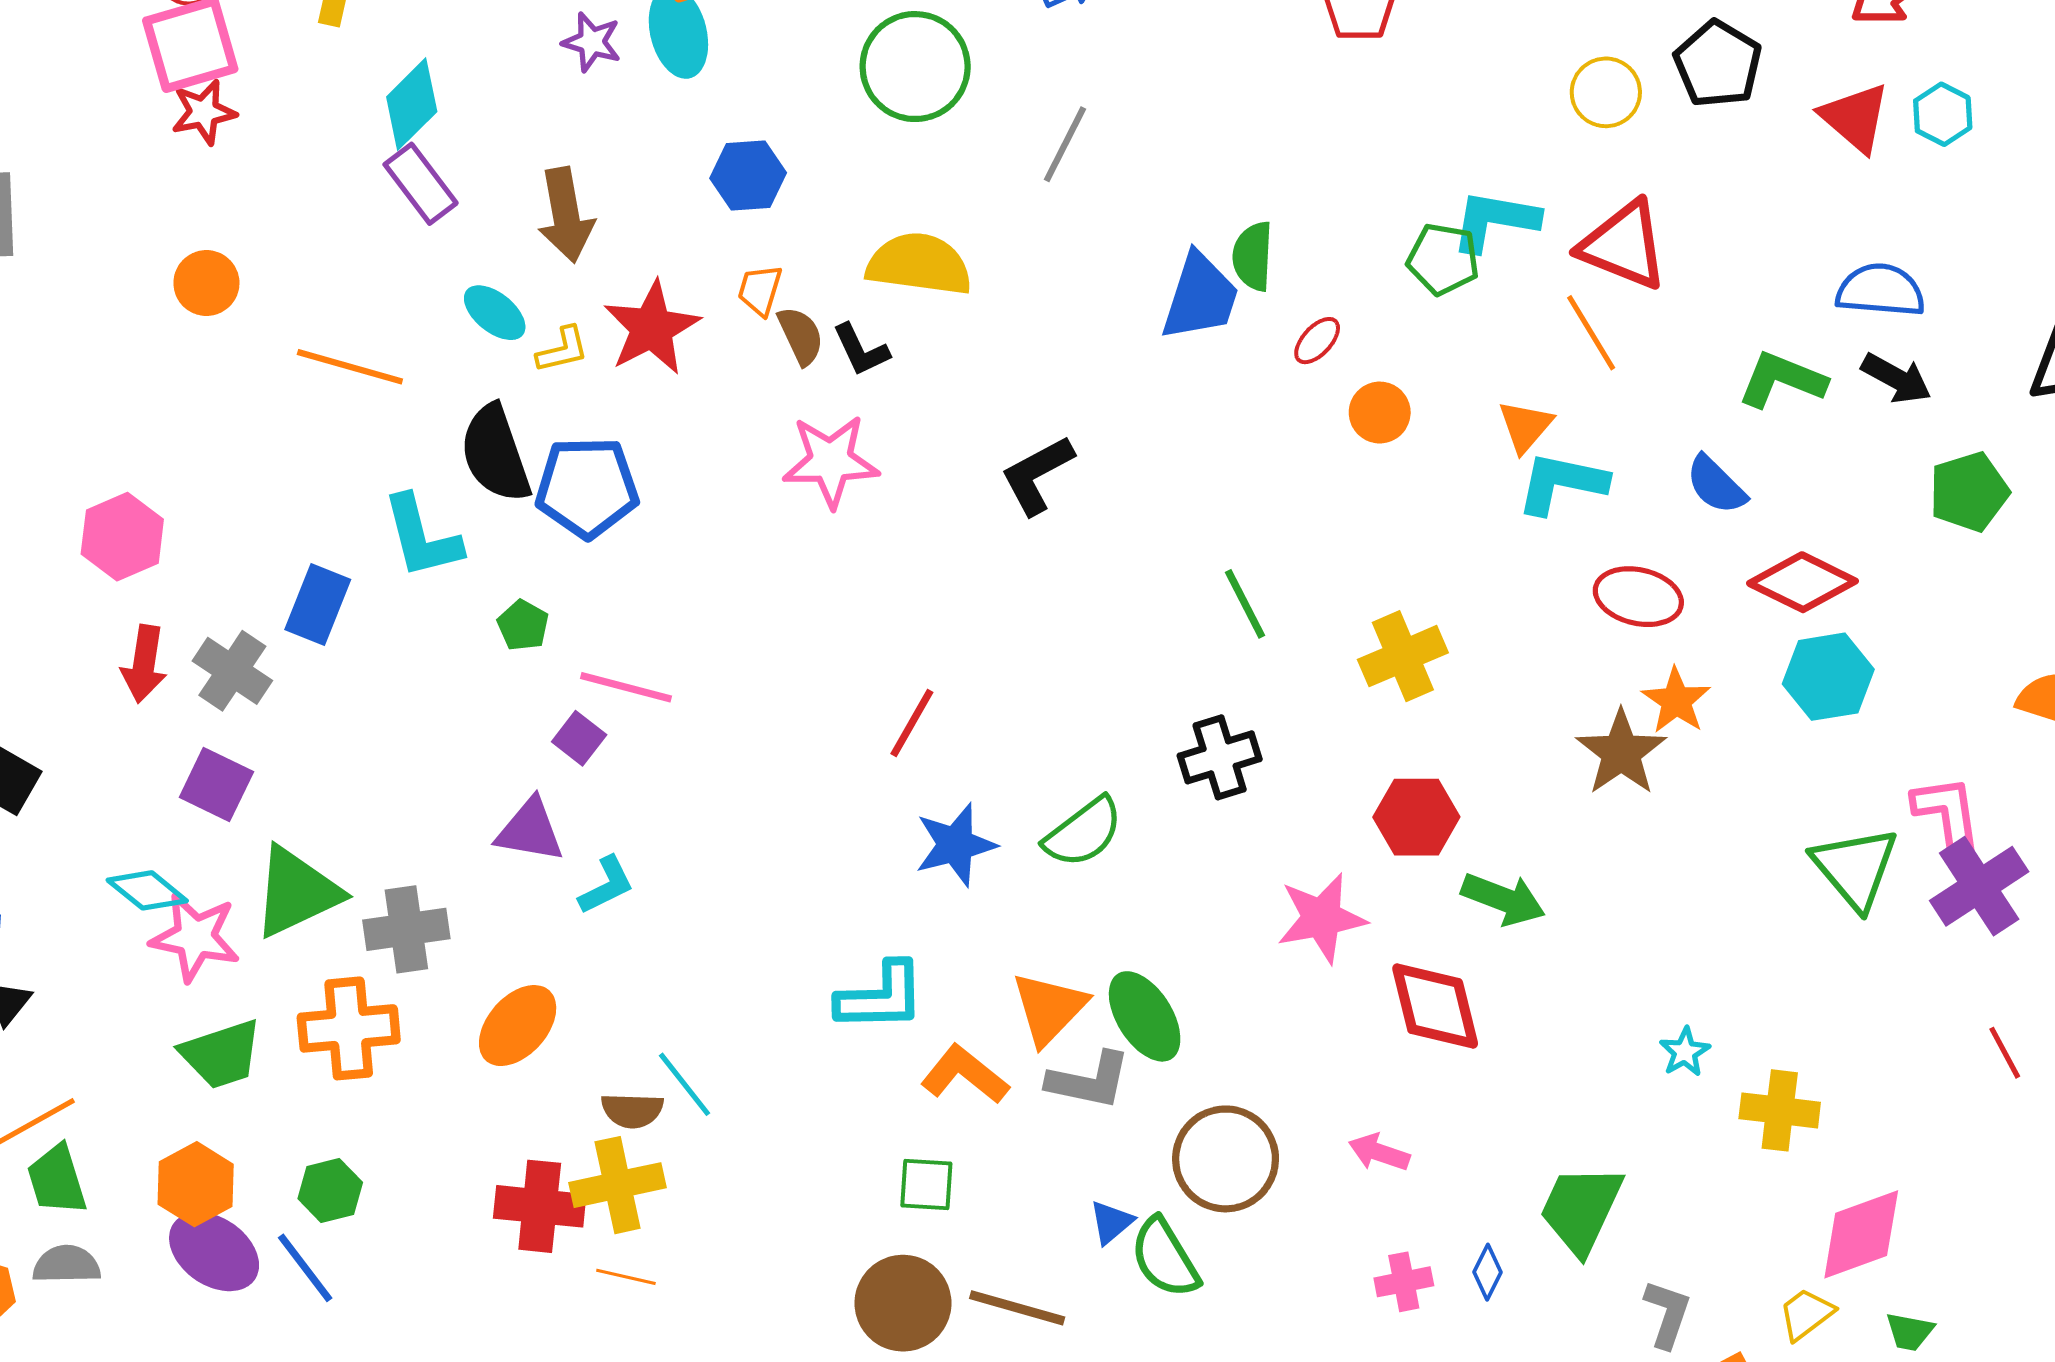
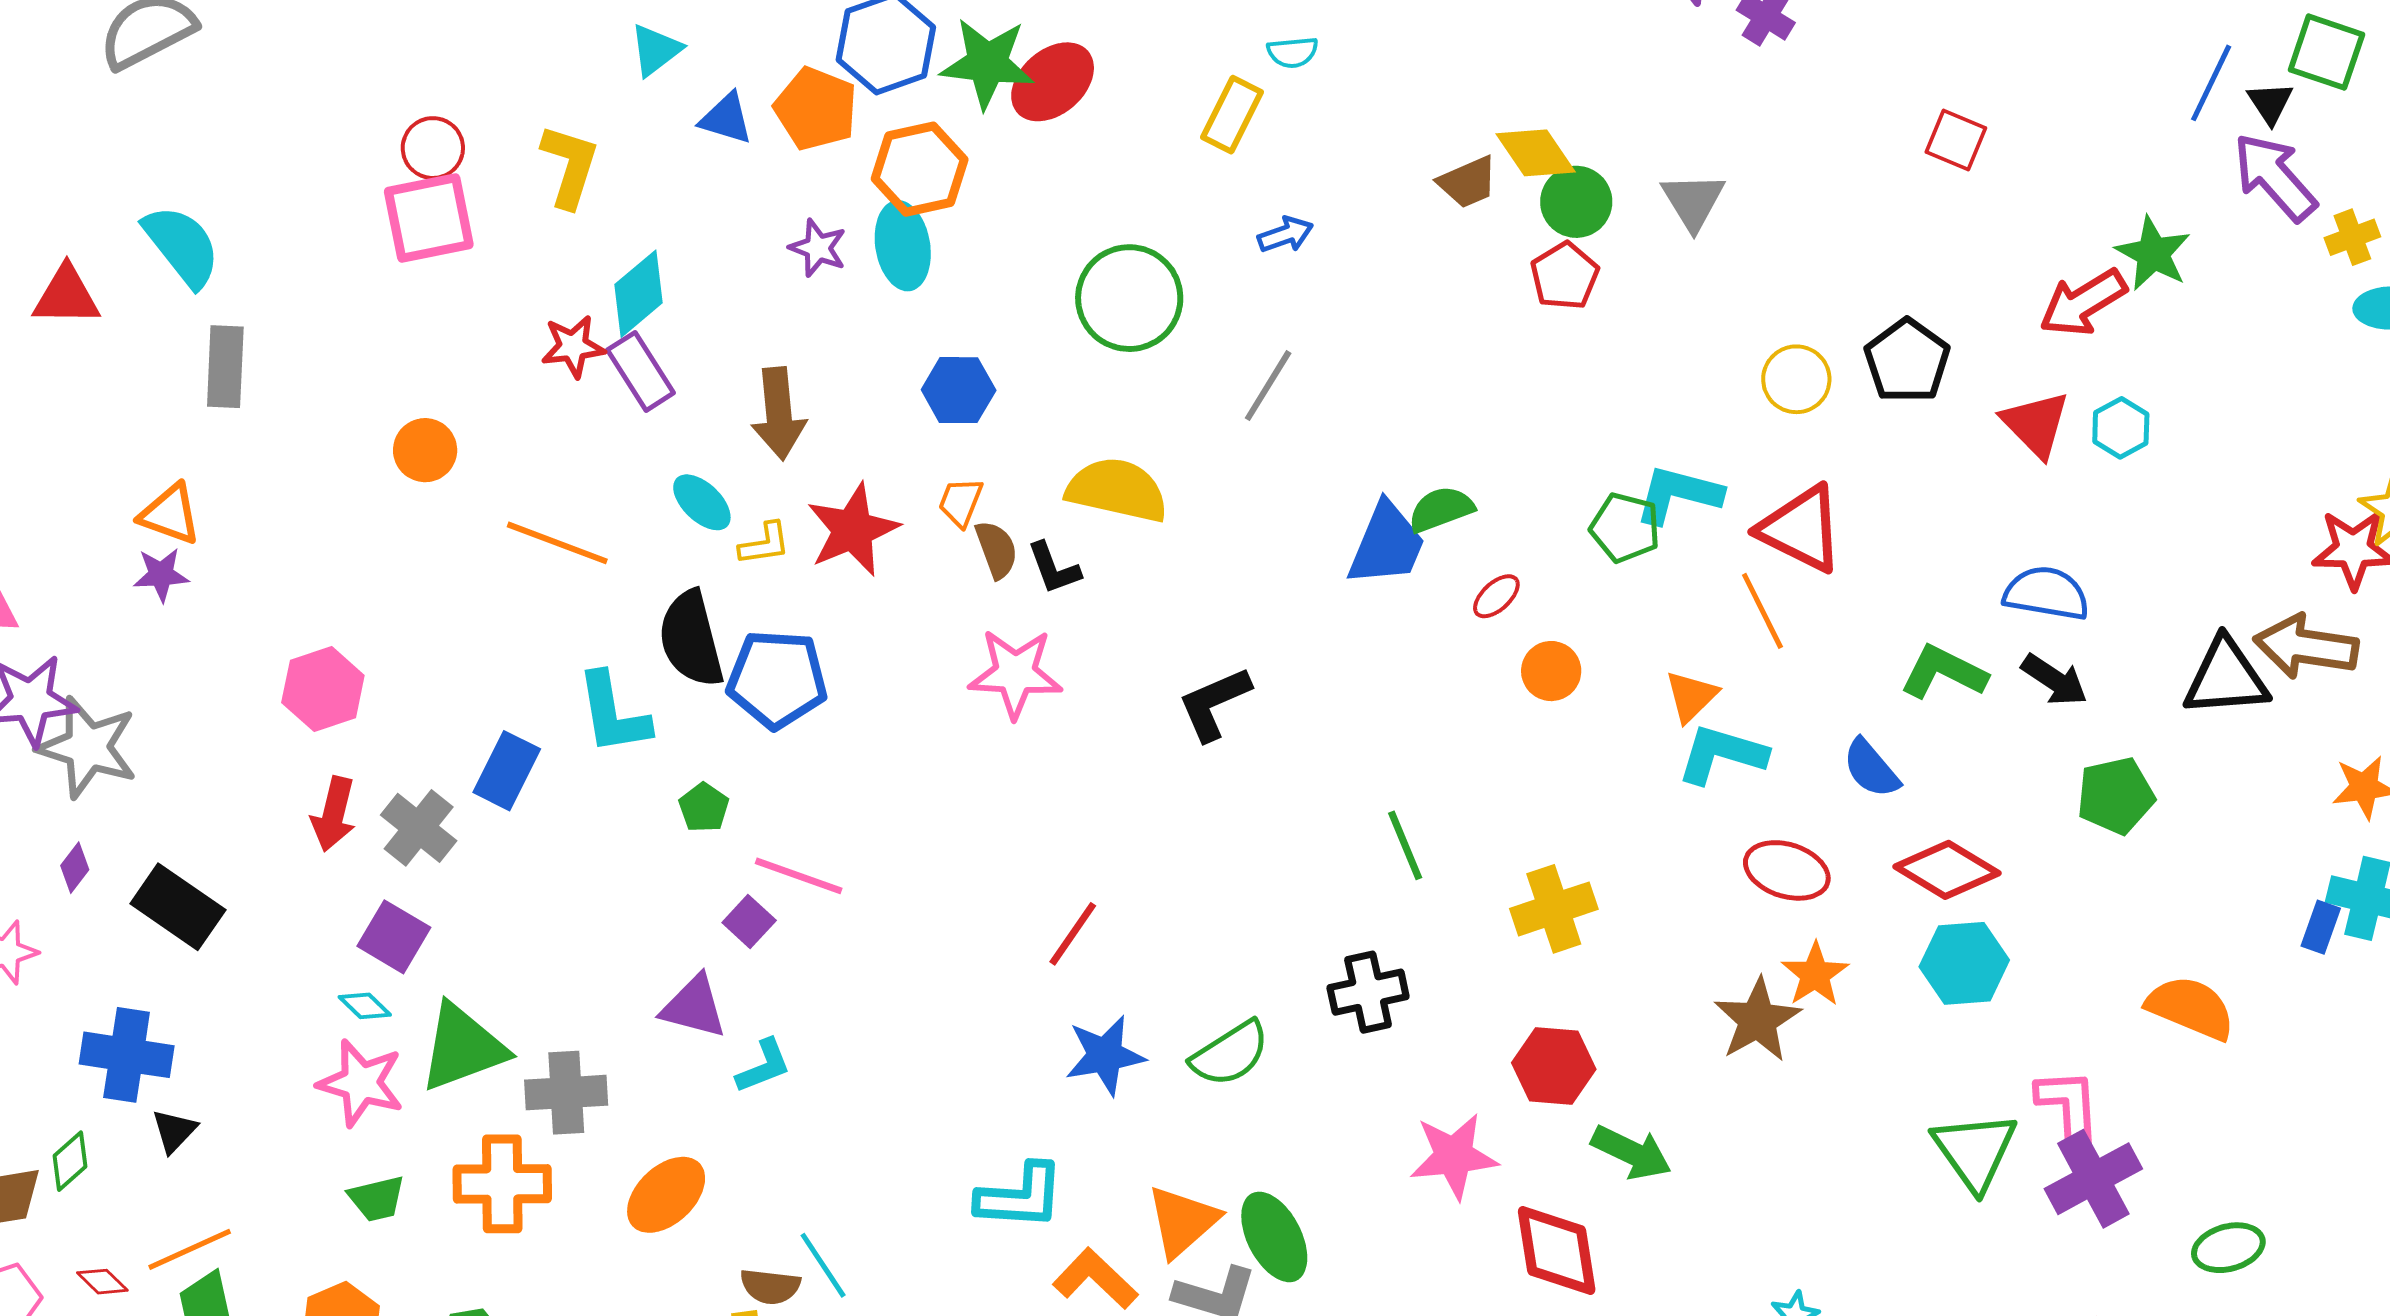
red star: (204, 112) -> (573, 346), moved
green semicircle: (1253, 256) -> (1441, 509), turned 62
cyan diamond: (147, 890) -> (365, 1006), moved, size x0.7
green trapezoid: (221, 1054) -> (377, 1199), size x0.7

